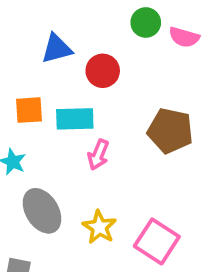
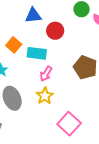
orange square: (29, 110) -> (14, 45), turned 35
yellow star: (99, 227) -> (45, 96), moved

